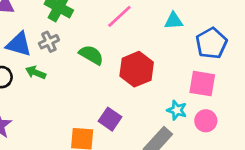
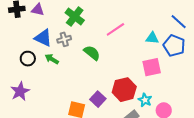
blue pentagon: (211, 43) -> (174, 46), moved, turned -30
red hexagon: (137, 69) -> (124, 90), moved
pink square: (202, 84) -> (152, 67), moved, turned -30

